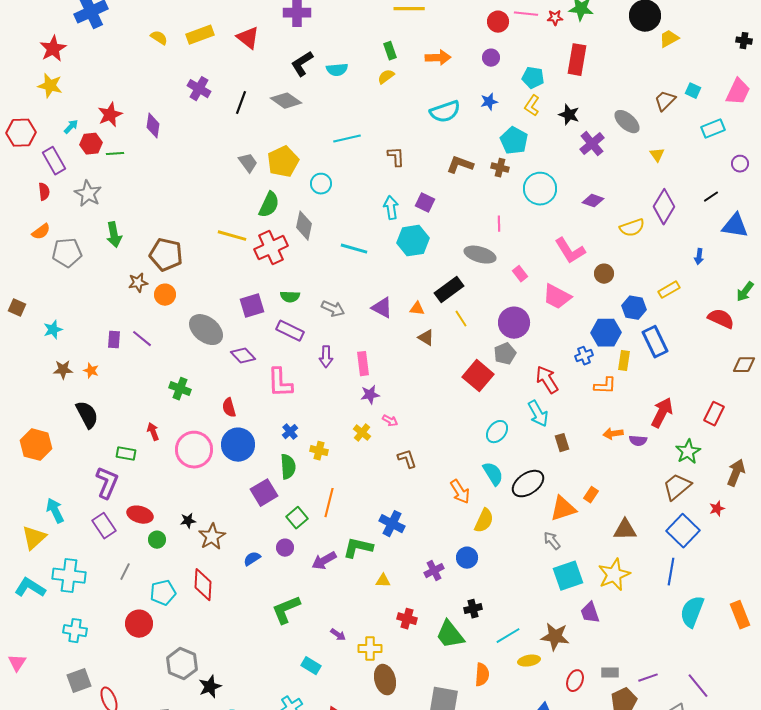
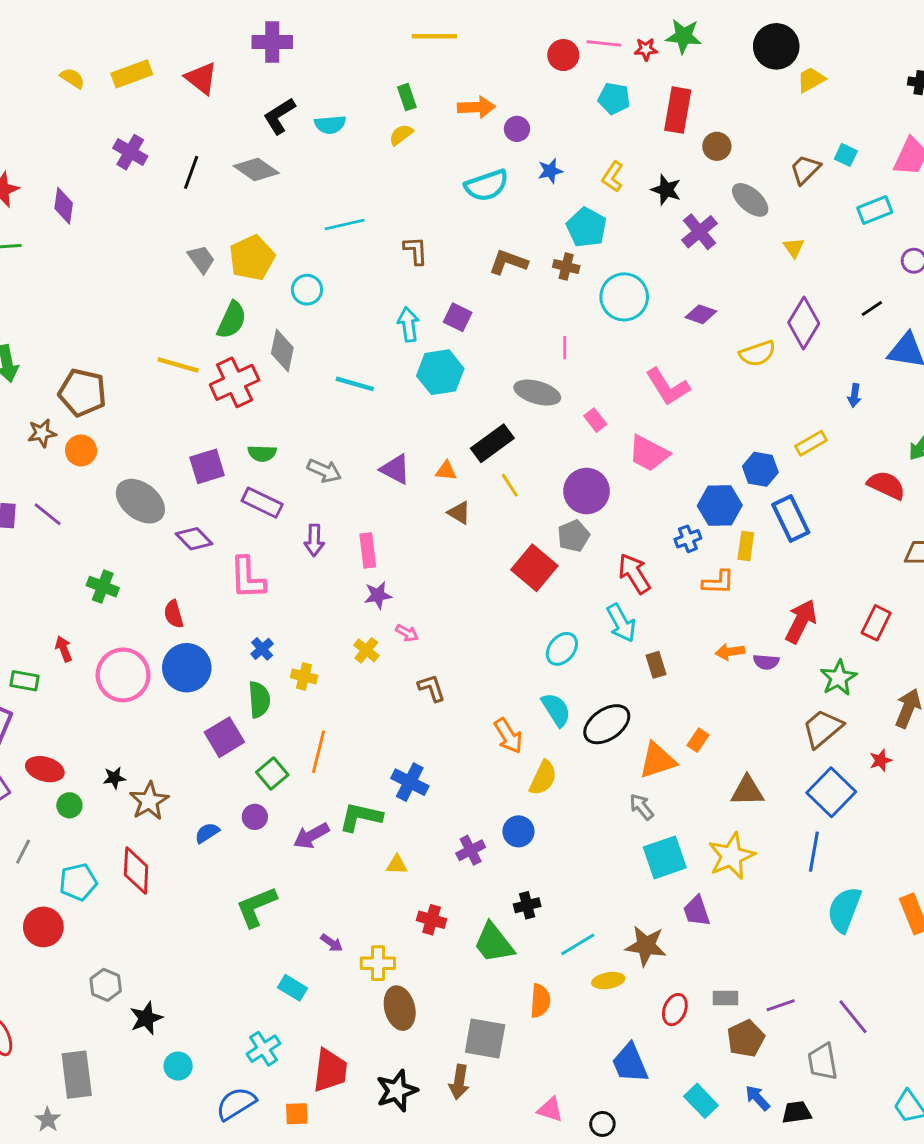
purple circle: (491, 58) -> (517, 129), moved
cyan pentagon: (533, 78) -> (614, 98), moved
brown circle: (604, 274) -> (717, 146), moved
gray hexagon: (182, 664) -> (106, 985), size x0.7

